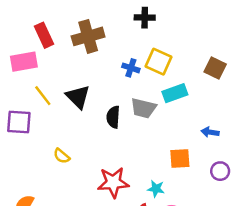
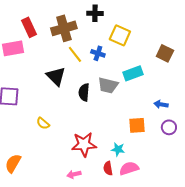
black cross: (145, 18) -> (95, 13), moved
yellow square: (159, 62) -> (120, 35), moved
yellow line: (43, 96) -> (75, 54), moved
purple circle: (220, 171) -> (169, 127), moved

